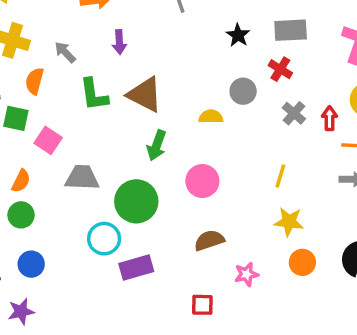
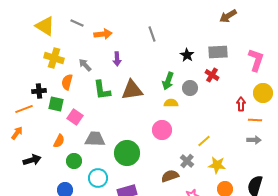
brown triangle: (145, 95) -> (132, 90), turned -35
gray cross: (294, 113) -> (187, 161), moved
green arrow: (157, 145) -> (168, 81), moved
yellow line: (280, 176) -> (204, 141), moved, turned 32
pink circle: (202, 181) -> (162, 130), moved
green circle: (21, 215) -> (74, 161), moved
cyan circle: (104, 239) -> (98, 178), moved

